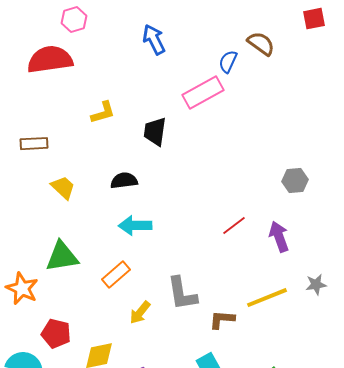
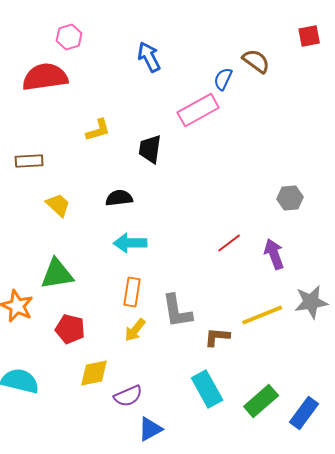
orange rectangle: (116, 275) -> (132, 292), moved, turned -40
gray star: (316, 285) -> (311, 302), size x1.6
red pentagon: (56, 334) -> (70, 329), moved

